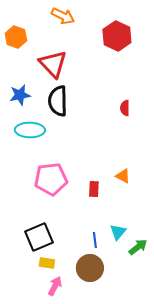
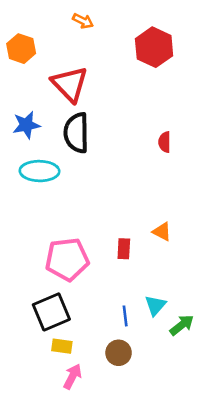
orange arrow: (63, 16) -> (83, 21), size x0.7
pink pentagon: (51, 179) -> (67, 259), moved
brown circle: (90, 268) -> (119, 353), size x0.7

